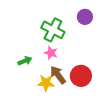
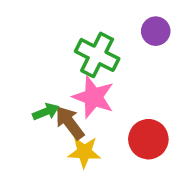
pink star: (51, 53) -> (93, 97), size x1.6
brown arrow: (58, 75) -> (70, 123), moved

